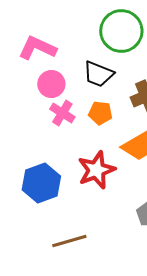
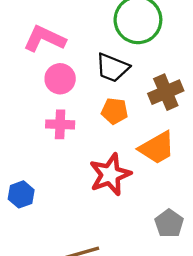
pink cross: (62, 113) -> (60, 124), moved, turned -30
blue hexagon: (41, 183) -> (21, 194), moved, size x0.6

